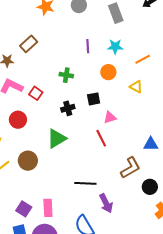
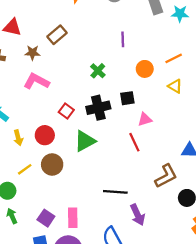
cyan star: (115, 47) -> (180, 14), moved
orange line: (143, 59) -> (174, 58), moved
green cross: (66, 75) -> (98, 71), turned 32
red square: (36, 93) -> (66, 111), moved
black cross: (68, 108) -> (98, 108), size x1.5
red circle: (18, 120) -> (45, 135), moved

